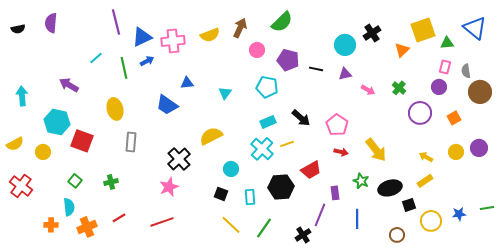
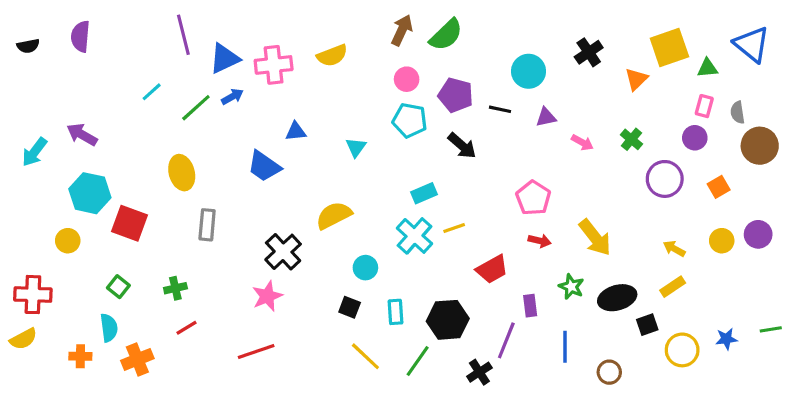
brown arrow: (240, 28) -> (402, 30), moved
cyan circle: (345, 45) -> (529, 71), moved
green line: (124, 68) -> (196, 108), turned 60
purple arrow: (69, 85) -> (82, 135), moved
cyan pentagon: (267, 87) -> (410, 120), moved
cyan arrow: (22, 96) -> (34, 152), turned -138
black arrow: (301, 118) -> (462, 146), moved
yellow semicircle: (15, 144) -> (23, 339), moved
red cross: (21, 186) -> (33, 295), turned -35
black hexagon: (281, 187) -> (448, 320), moved
red line: (119, 218) -> (186, 328), moved
brown circle: (397, 235) -> (609, 372), moved

